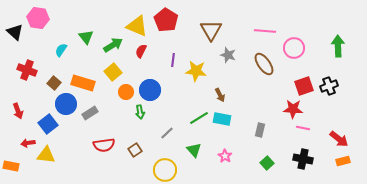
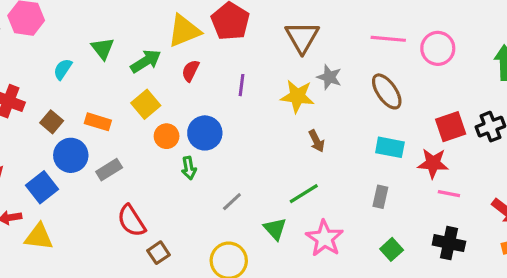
yellow triangle: (137, 26) -> (184, 31), turned -45
pink circle: (294, 48) -> (438, 48), moved
yellow star: (196, 71) -> (297, 96), moved
orange rectangle: (83, 83) -> (98, 122), size x0.7
green line: (199, 118) -> (304, 194), moved
cyan rectangle: (222, 119) -> (390, 147), moved
red semicircle: (104, 145) -> (131, 221), turned 65
brown square: (135, 150) -> (159, 253), moved
pink star: (225, 156) -> (324, 238), size x1.6

